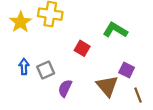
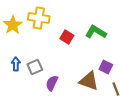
red square: (82, 48) -> (67, 37), moved
brown triangle: (107, 86) -> (89, 81), turned -30

